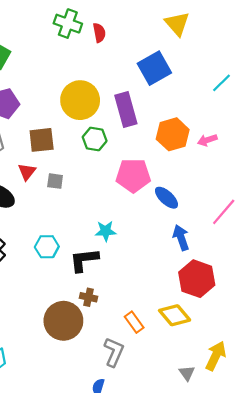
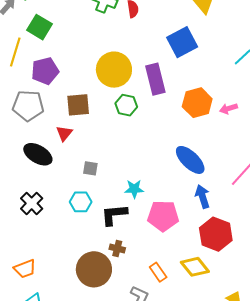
pink pentagon: (133, 175) -> (163, 216), moved
gray square: (55, 181) -> (90, 168), moved
blue ellipse: (166, 198) -> (190, 160), size x1.4

